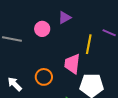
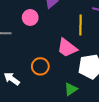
pink trapezoid: (72, 64) -> (67, 48), turned -50

